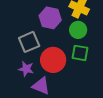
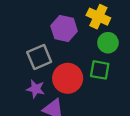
green circle: (78, 30) -> (108, 43), moved

